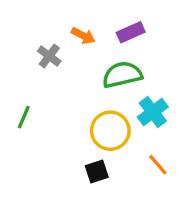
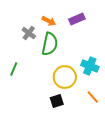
green semicircle: (122, 75) -> (50, 44), moved, turned 115
cyan cross: (153, 112) -> (90, 66), turned -30

